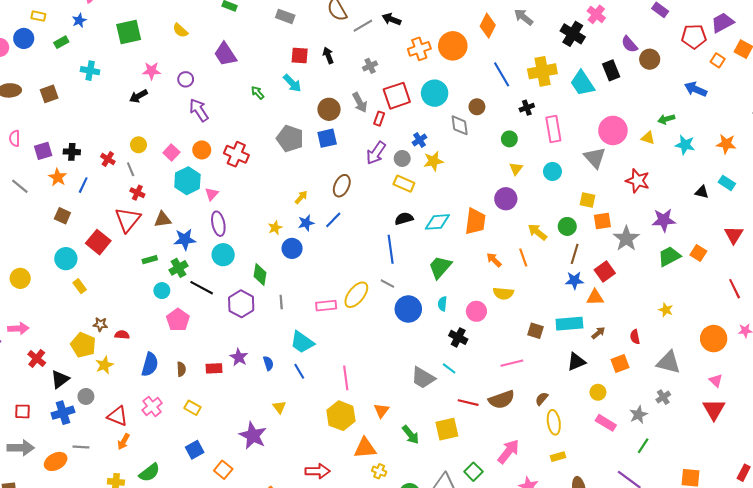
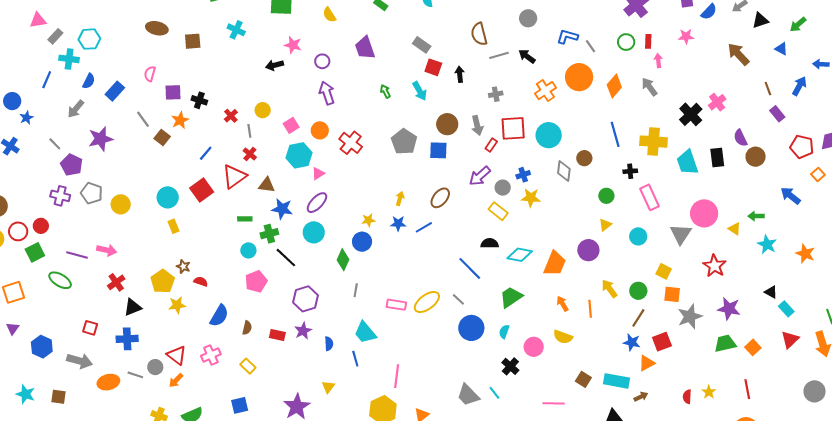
gray rectangle: (285, 16) -> (422, 45), moved
orange circle: (453, 46) -> (579, 77), moved
orange cross: (419, 49) -> (545, 91), turned -30
pink rectangle: (553, 129) -> (649, 197), turned -30
cyan rectangle: (727, 183) -> (786, 309), moved
blue line: (83, 185) -> (206, 153), moved
yellow arrow: (301, 197) -> (400, 198), turned -40
brown square: (62, 216) -> (162, 137), moved
purple ellipse: (218, 224) -> (317, 203), turned 40
blue circle: (292, 248) -> (362, 242), moved
blue line: (391, 249) -> (470, 268), turned -52
red line: (735, 289) -> (747, 389), moved
orange triangle: (595, 297) -> (647, 363), turned -42
purple hexagon: (241, 304) -> (306, 299), moved
red semicircle: (635, 337) -> (687, 397), moved
gray circle: (86, 396) -> (155, 367), moved

